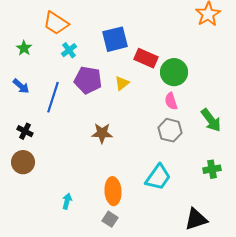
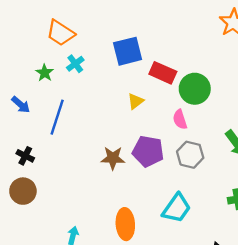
green star: (24, 48) -> (45, 73), moved
purple pentagon: (88, 80) -> (148, 151), moved
pink semicircle: (171, 101) -> (180, 119), moved

